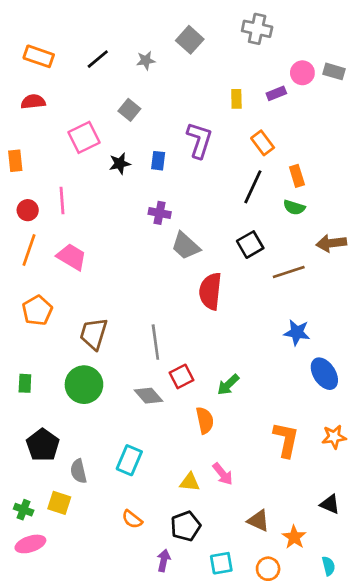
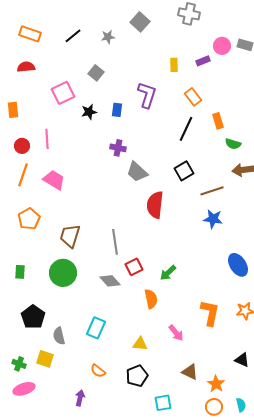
green semicircle: (294, 207) -> (233, 144), moved
blue star: (297, 332) -> (213, 219), moved
pink arrow: (223, 474) -> (176, 333), moved
purple arrow: (164, 560) -> (80, 398), moved
orange circle: (268, 569) -> (214, 407), moved

